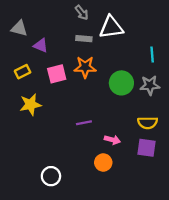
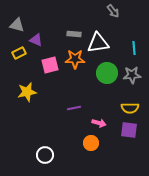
gray arrow: (82, 12) -> (113, 11), moved
white triangle: (111, 27) -> (98, 43), moved
yellow rectangle: (23, 72) -> (19, 53), moved

